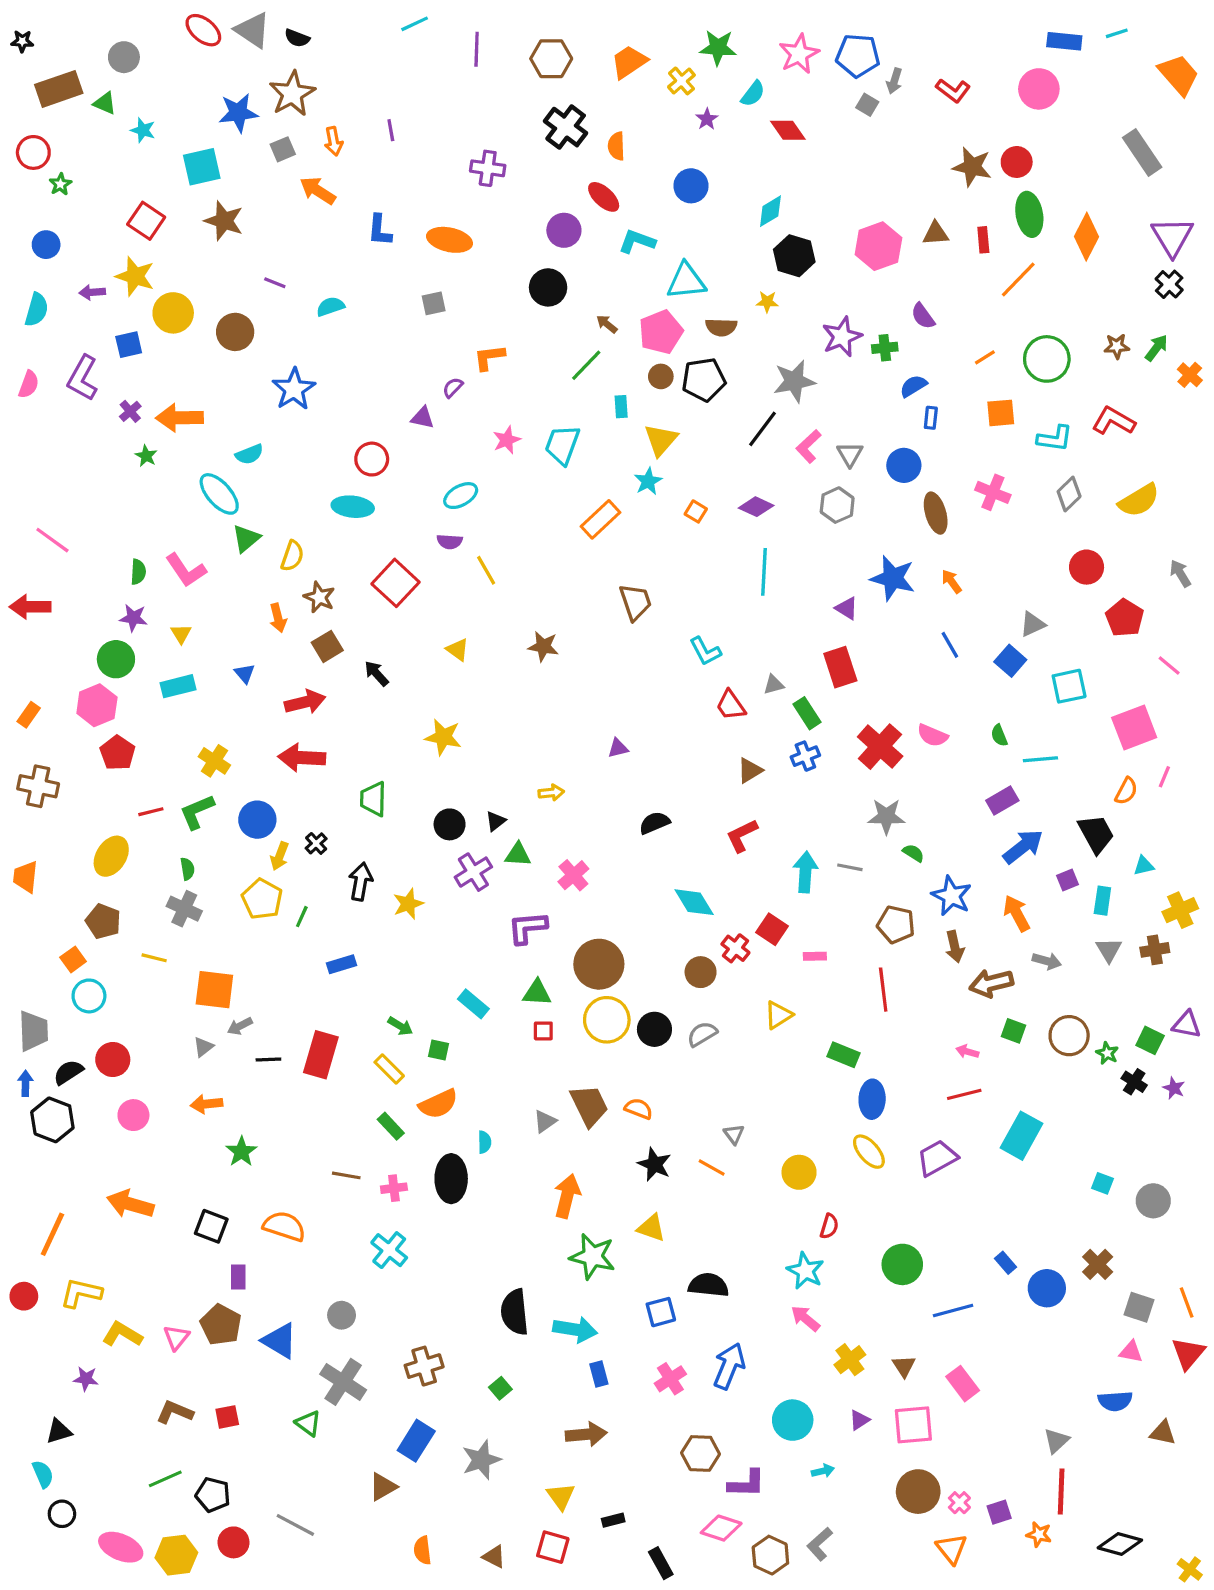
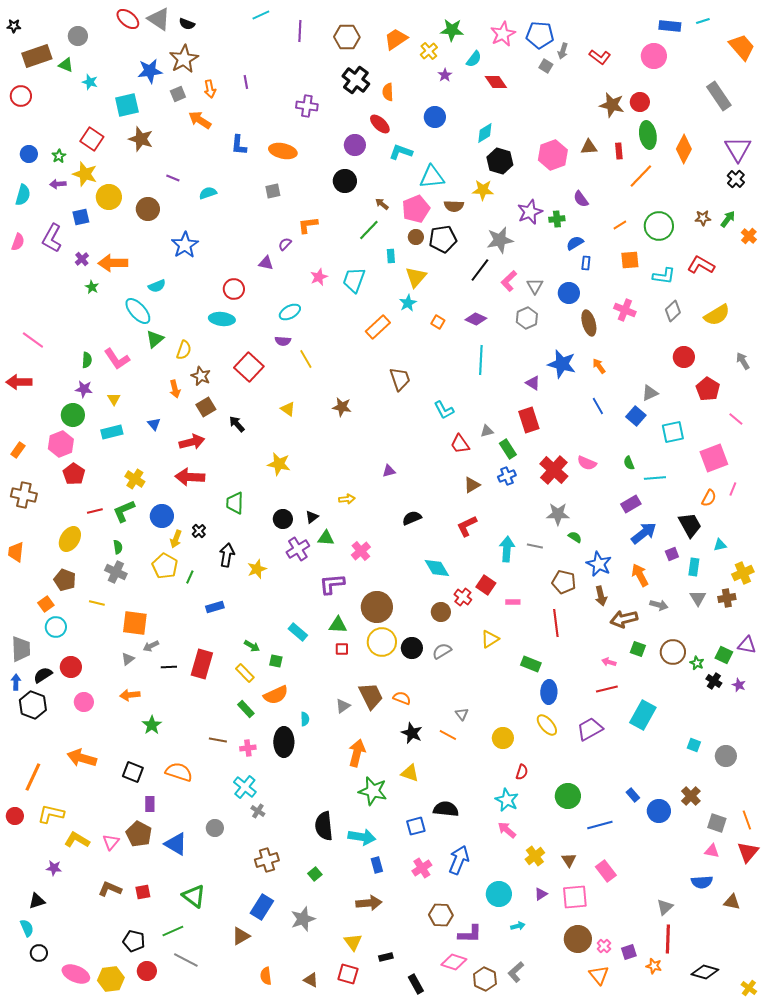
green star: (60, 184) -> (59, 156), moved
yellow star: (767, 302) -> (483, 190), size x1.5
gray cross: (343, 1382) -> (258, 811), moved, size x0.5
green triangle: (308, 1423) -> (194, 896), size x1.4
green line: (165, 1479) -> (173, 931), moved

